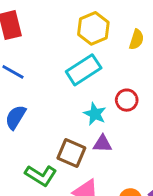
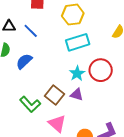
yellow hexagon: (93, 28) -> (73, 15), moved
red circle: (127, 100) -> (101, 70), size x1.5

